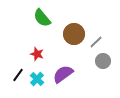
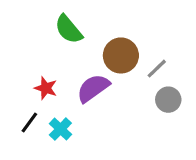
red star: (37, 54) -> (46, 88), moved
purple semicircle: (63, 74) -> (93, 88), moved

